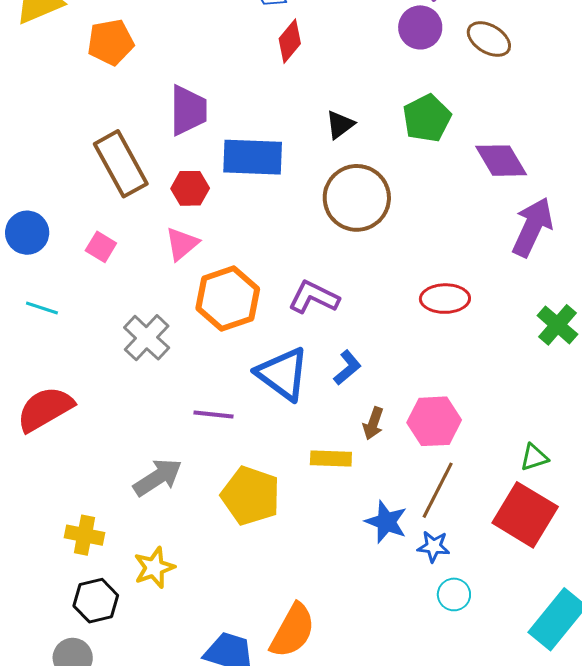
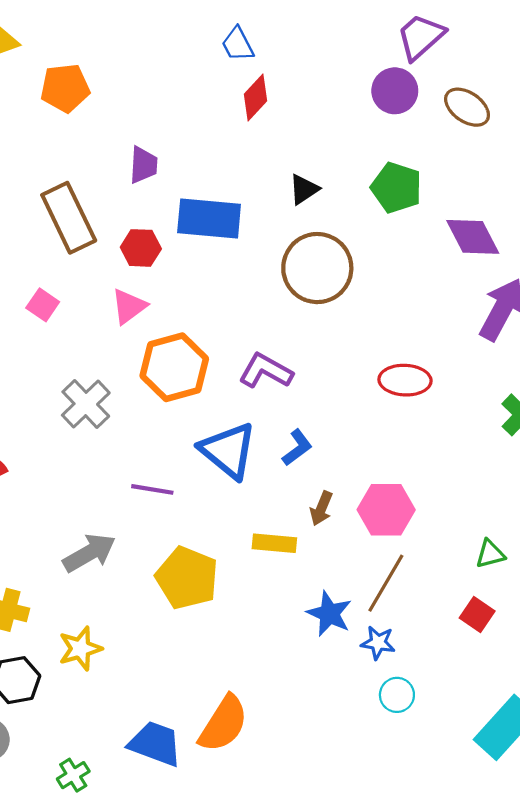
purple trapezoid: (188, 110) -> (143, 165), size x0.7
green pentagon: (427, 118) -> (396, 188), turned -30
red square: (525, 515) -> (477, 614), size x0.5

